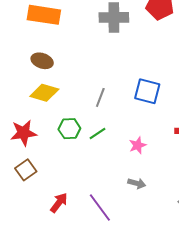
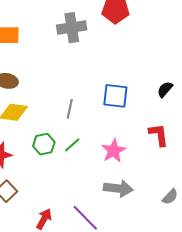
pink star: (138, 145) -> (114, 151), size x1.4
gray arrow: (137, 183) -> (118, 188), size x1.6

